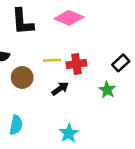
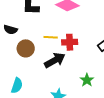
black arrow: (60, 89) -> (55, 60), size x1.5
green star: (107, 90) -> (87, 80), moved

